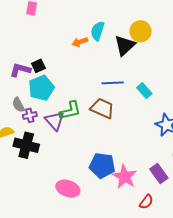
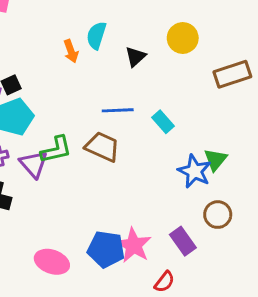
yellow circle: (141, 31) -> (183, 38), moved
orange arrow: (80, 42) -> (71, 51), turned -91
black triangle: (125, 45) -> (135, 57), size x0.7
blue pentagon: (102, 165) -> (106, 249), moved

